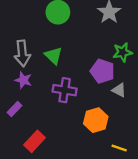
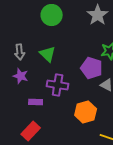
gray arrow: (22, 53) -> (20, 52), size x0.7
purple rectangle: (14, 109) -> (36, 102), moved, turned 48

